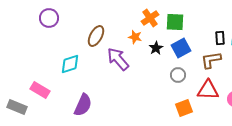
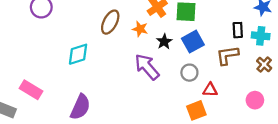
brown ellipse: (96, 36) -> (110, 22), moved
purple arrow: (118, 59) -> (147, 67), moved
cyan diamond: (70, 64) -> (78, 54), moved
red triangle: (208, 90) -> (210, 90), moved, size x0.6

